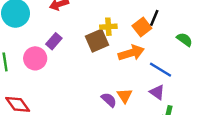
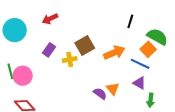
yellow cross: (108, 27) -> (70, 60), moved
orange square: (142, 27) -> (148, 49), moved
green semicircle: (184, 39) -> (157, 37), size x1.5
pink circle: (35, 58) -> (23, 76), moved

